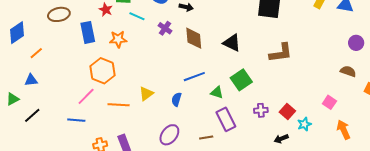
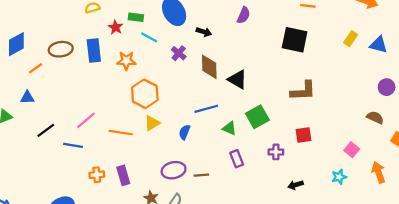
brown ellipse: (59, 14) -> (61, 49), moved
black triangle: (232, 43) -> (238, 79), moved
orange hexagon: (102, 71) -> (145, 94), moved
red square: (287, 111) -> (304, 135), moved, turned 35
black line: (32, 115) -> (46, 130), moved
purple rectangle: (226, 119) -> (237, 159), size x0.7
cyan star: (304, 124) -> (339, 177), moved
orange arrow: (344, 130) -> (378, 172), moved
purple ellipse: (169, 135) -> (174, 170), turned 35
brown line: (206, 137) -> (201, 175), moved

